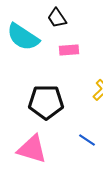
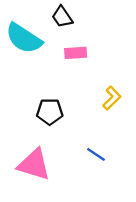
black pentagon: (46, 102) -> (50, 112), size x0.7

